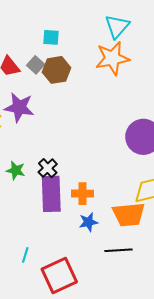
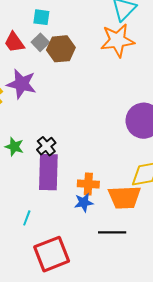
cyan square: (51, 37) -> (41, 17), moved
orange cross: (82, 194) -> (88, 184), moved
cyan line: (25, 255) -> (27, 218), moved

